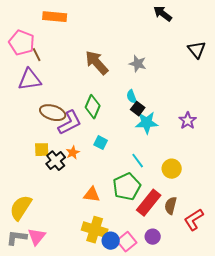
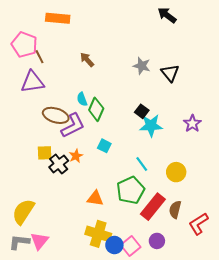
black triangle: (197, 50) -> (170, 73), moved
brown arrow: (97, 63) -> (87, 60), moved, size x0.6
cyan semicircle: (132, 97) -> (82, 99), moved

